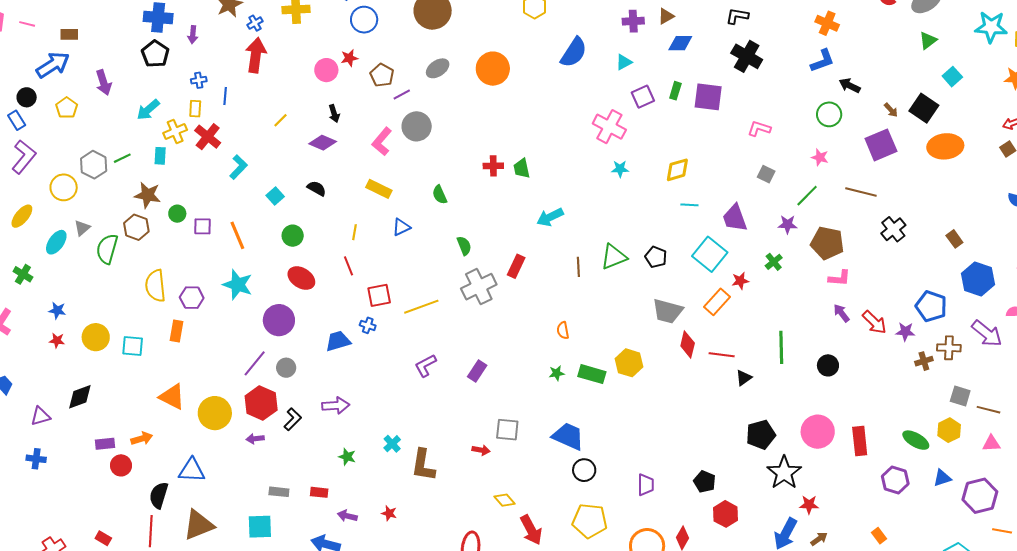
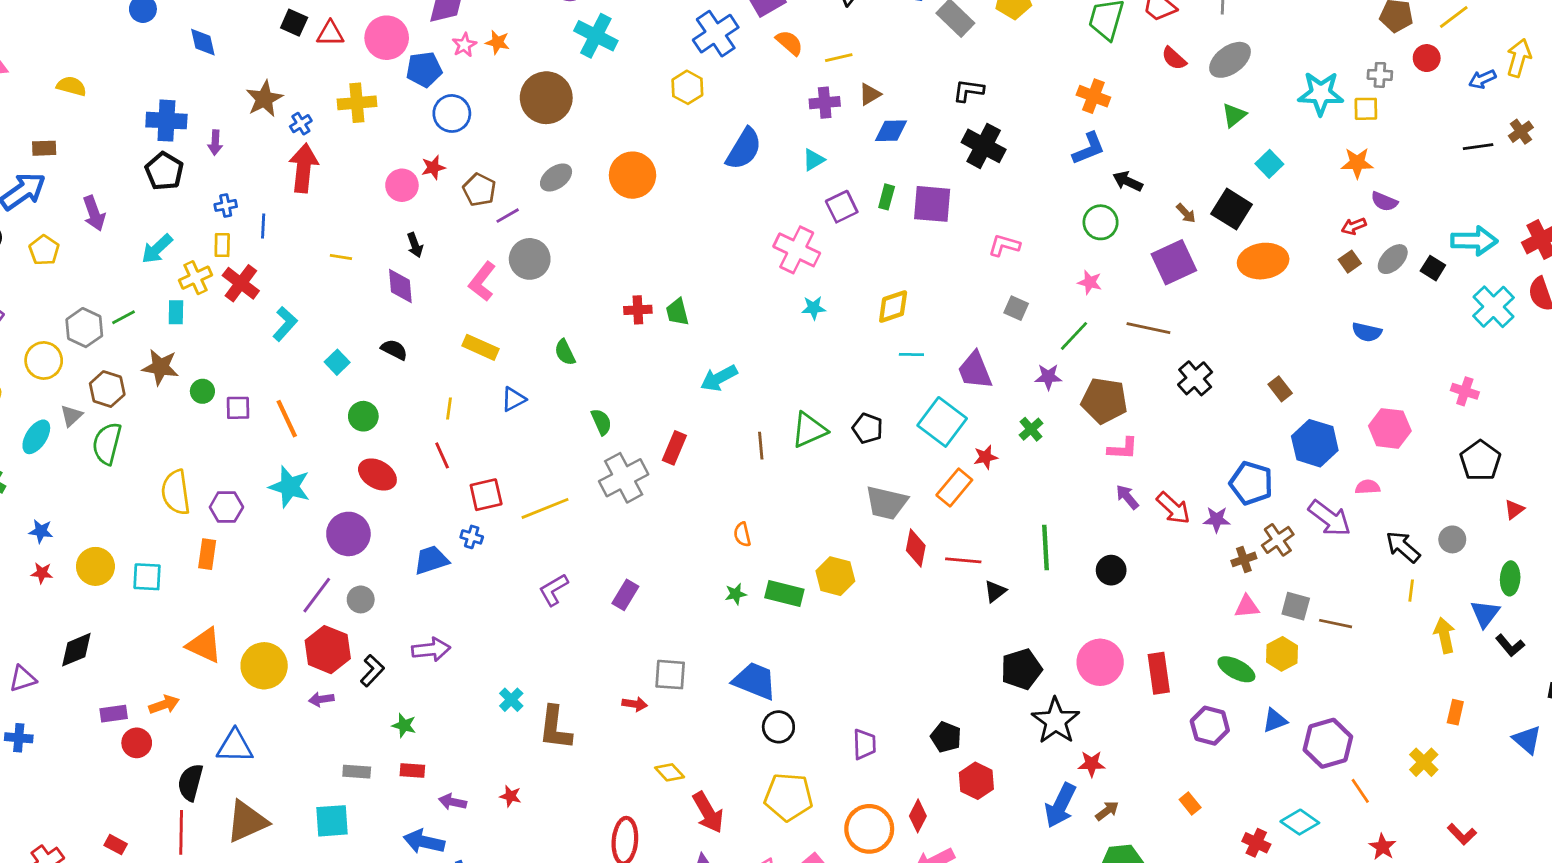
yellow line: (281, 120) -> (341, 257), turned 56
purple diamond: (323, 143) -> (400, 286), turned 64
brown hexagon: (136, 227) -> (107, 389), moved
brown cross: (949, 348) -> (1278, 540), turned -35
pink triangle: (991, 444) -> (1247, 607), moved
green star: (347, 457) -> (404, 725), moved
orange line: (1002, 531) -> (1360, 791), turned 48

